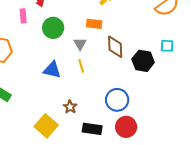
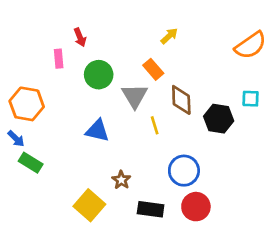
orange rectangle: (94, 24) -> (153, 69), turned 42
gray triangle: (80, 44) -> (135, 96), size x1.5
yellow line: (81, 66) -> (155, 125), moved

